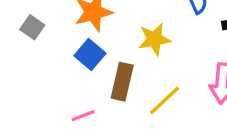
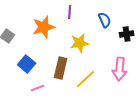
blue square: (90, 55) -> (27, 64), moved

